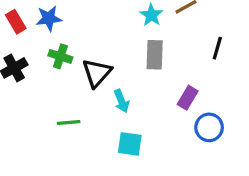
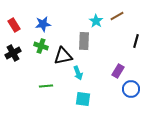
blue star: (49, 18) -> (43, 24), moved
gray rectangle: (155, 55) -> (84, 41), moved
black triangle: (97, 73) -> (63, 56), turned 36

